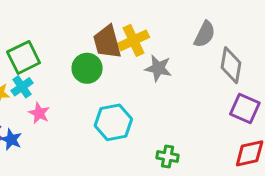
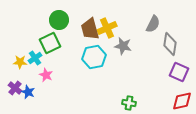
green square: (24, 57) -> (50, 43), moved
green circle: (87, 68) -> (59, 20), moved
cyan hexagon: (113, 122) -> (94, 57), moved

